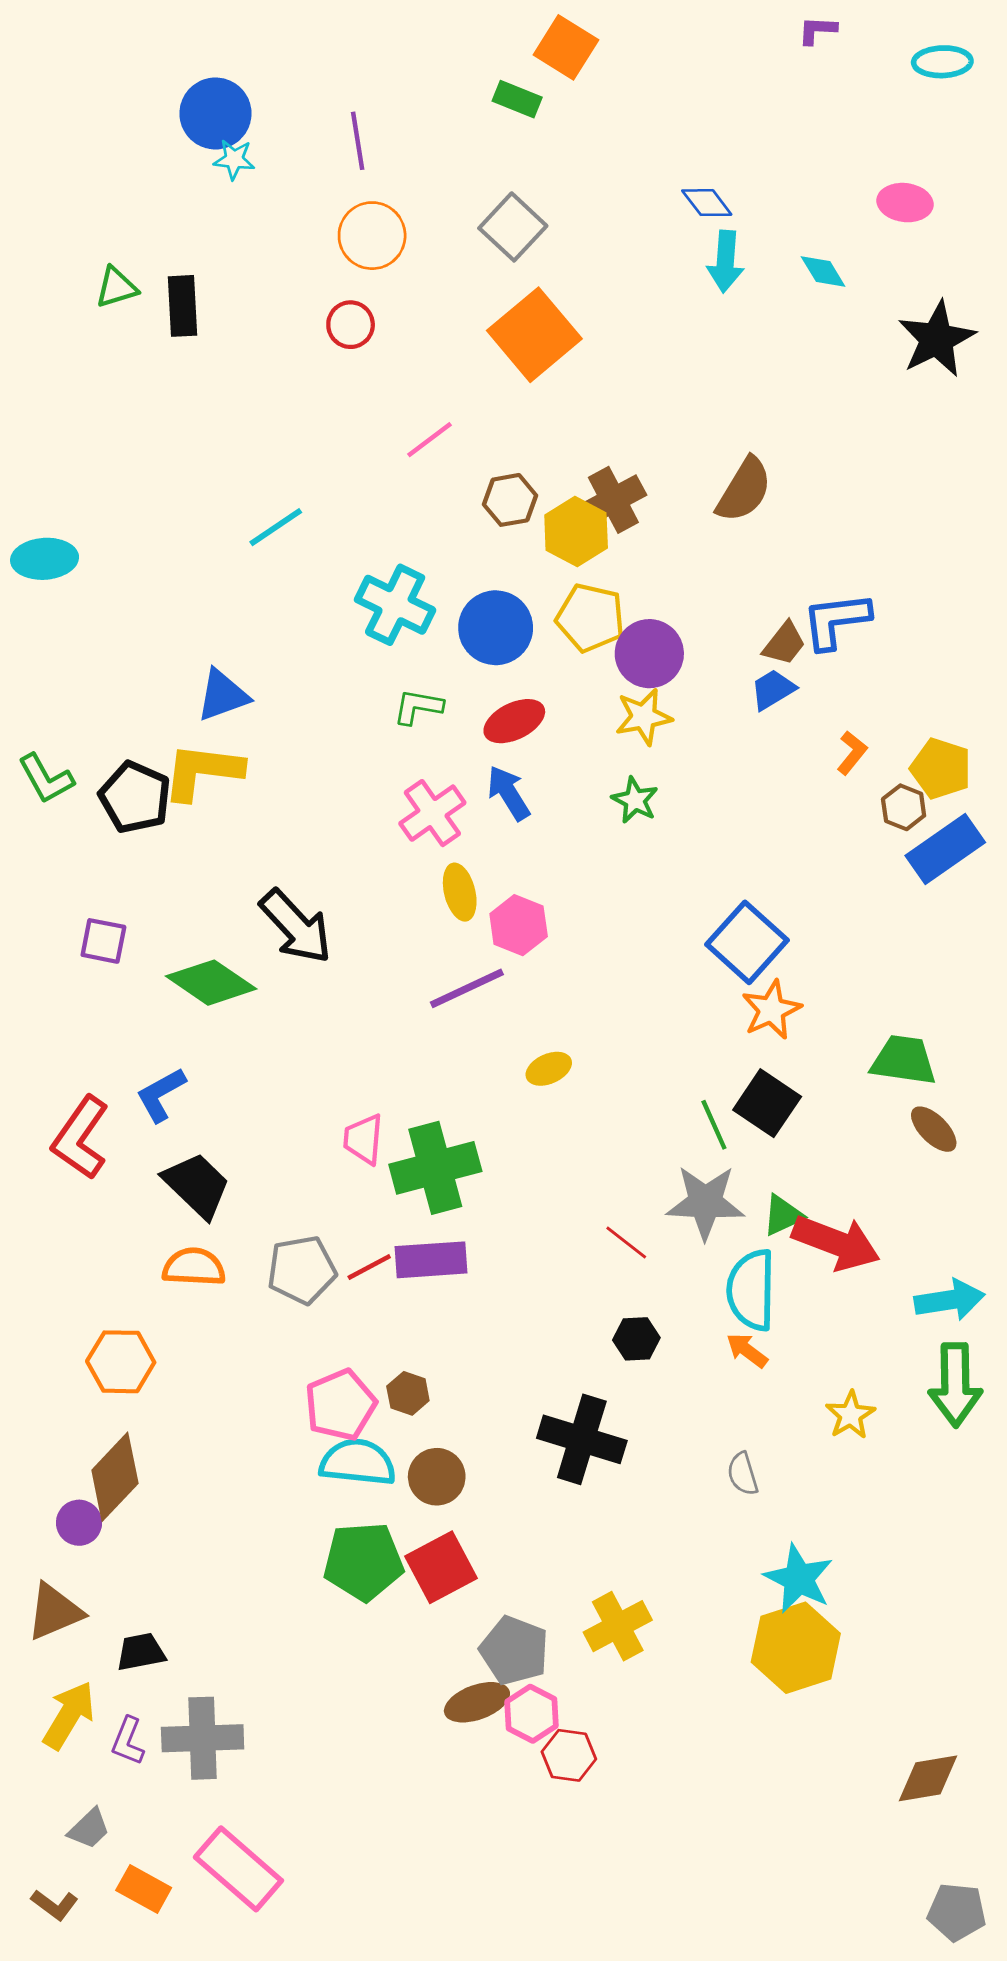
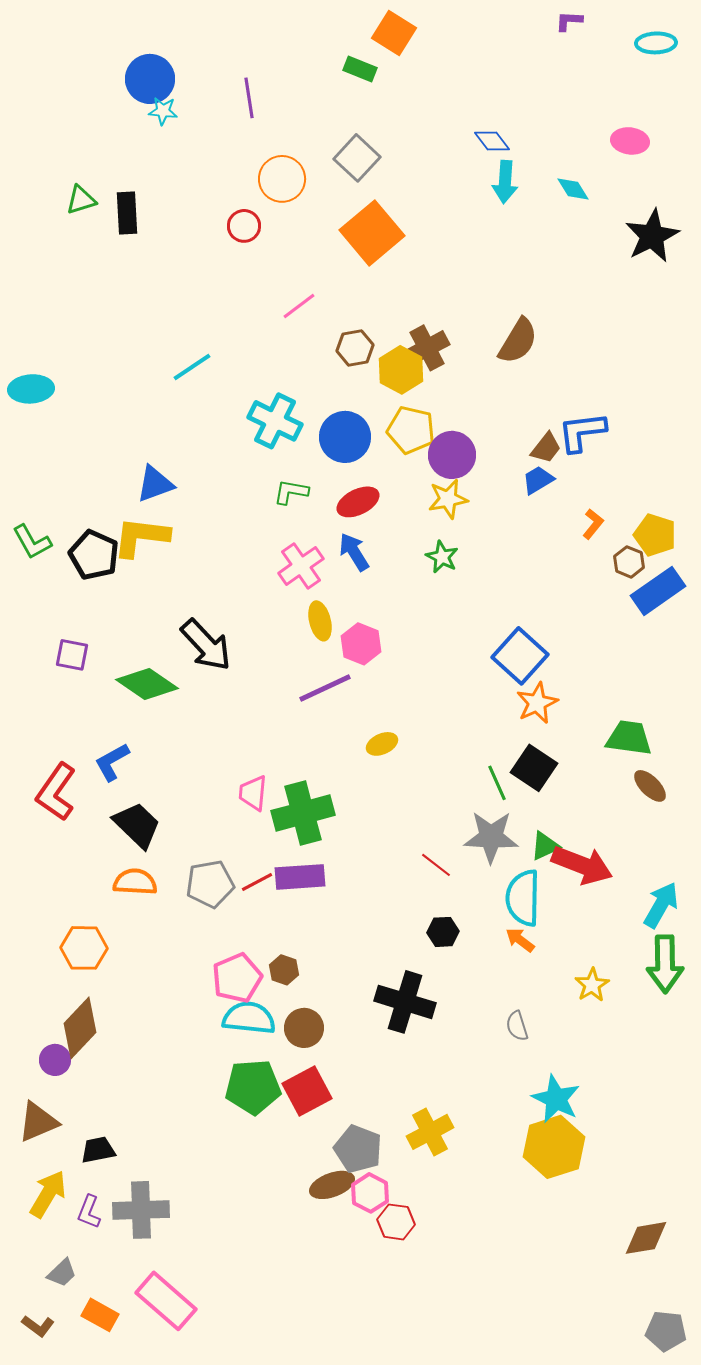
orange circle: (372, 236) -> (282, 179), moved
cyan arrow: (950, 1300) -> (661, 905), turned -51

